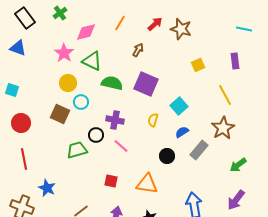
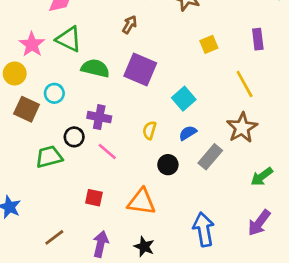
pink star: (64, 53) -> (32, 44), moved
yellow circle: (68, 83) -> (15, 73), moved
yellow semicircle: (153, 120) -> (149, 130), moved

